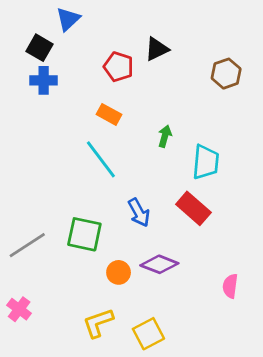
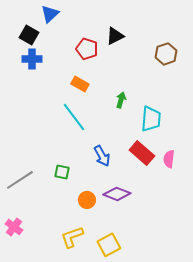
green square: (84, 234) -> (62, 172), size x0.6
pink semicircle: (230, 286) -> (169, 159), moved

